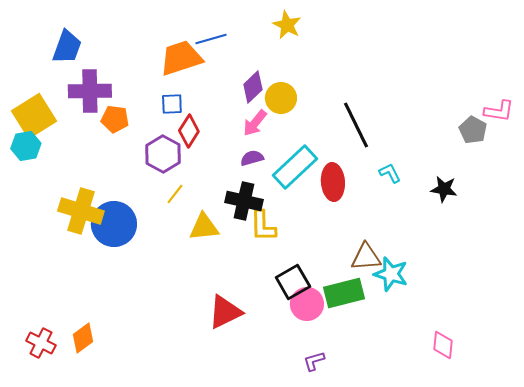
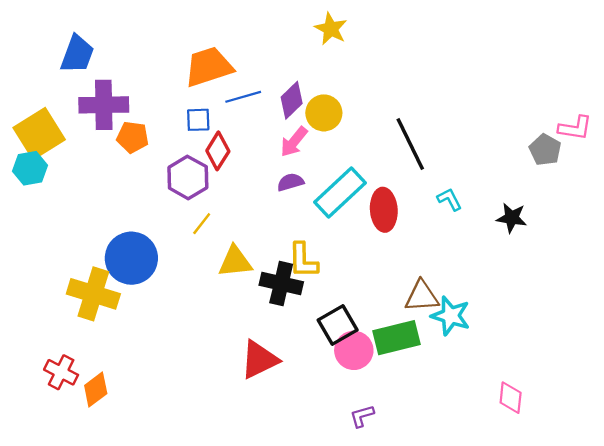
blue line: (211, 39) -> (243, 97), moved
black cross: (244, 201) -> (281, 284), moved
yellow cross: (81, 211) -> (93, 294), moved
red cross: (41, 343) -> (61, 372), moved

